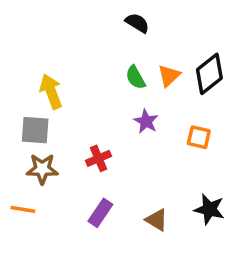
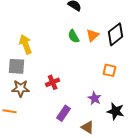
purple star: (146, 121) -> (95, 98), moved
purple rectangle: (100, 213) -> (64, 113), moved
brown triangle: (157, 220) -> (88, 127), moved

